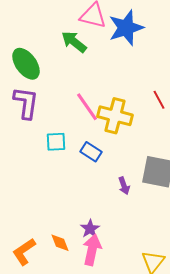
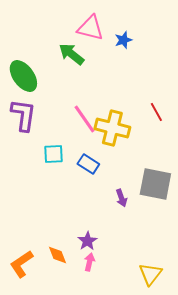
blue star: (126, 28) -> (123, 40), size x0.5
pink arrow: (92, 250) -> (89, 262), size x0.6

